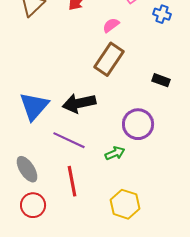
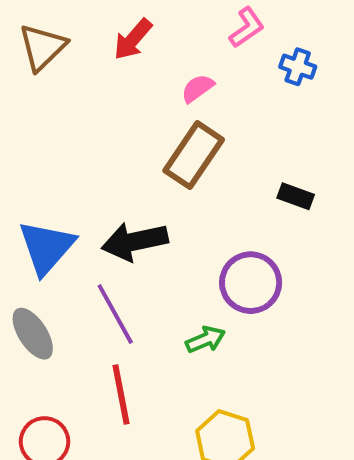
purple line: (69, 140) -> (115, 314), turned 36
gray ellipse: (27, 169) -> (33, 334), moved

